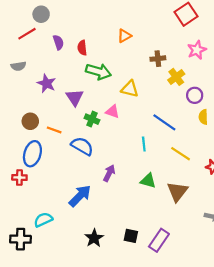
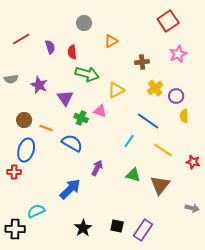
gray circle: (41, 14) -> (84, 23), moved
gray semicircle: (18, 66) -> (11, 79), moved
yellow cross: (176, 77) -> (155, 88), moved
yellow triangle: (130, 89) -> (116, 90), turned -42
cyan line: (144, 144) -> (129, 141), turned 40

